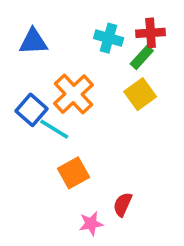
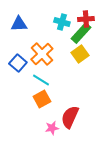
green rectangle: (142, 57) -> (81, 33), size x1.5
cyan line: (54, 129) -> (41, 80), moved
red semicircle: (123, 204) -> (70, 117), size x1.6

